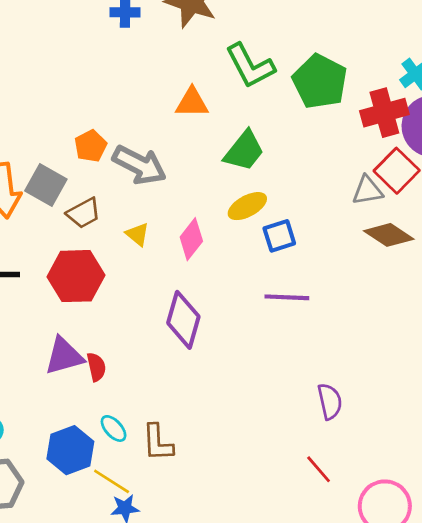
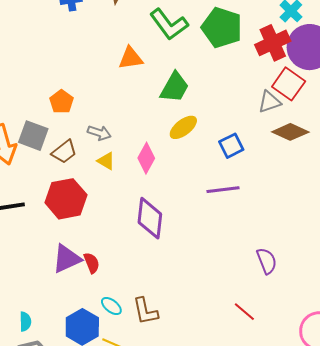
gray arrow: (139, 165) -> (99, 133), moved, size x0.6
blue square: (279, 236) -> (231, 146), moved
red line: (319, 469) -> (244, 312), moved

